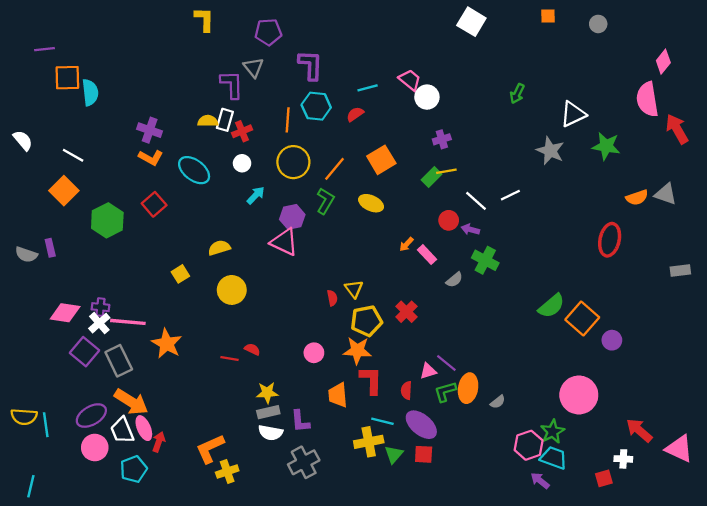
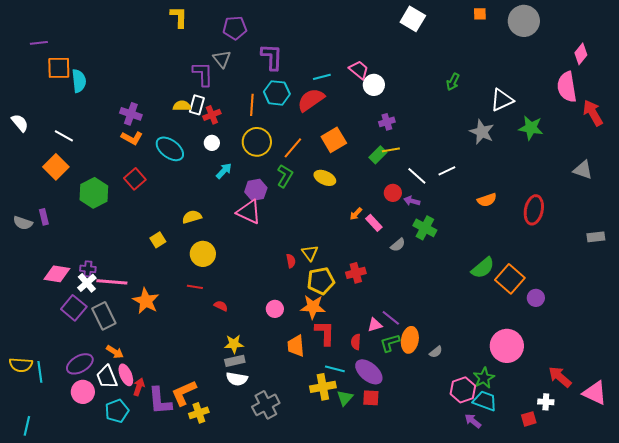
gray circle: (598, 24) -> (524, 21), size x2.0
red semicircle: (355, 114) -> (311, 100), size x1.8
orange semicircle: (637, 197) -> (487, 200), moved
red cross: (406, 312) -> (356, 273), turned 30
red line: (229, 358) -> (195, 287), moved
orange arrow: (131, 402) -> (115, 352), size x0.6
purple L-shape: (300, 421) -> (160, 401), moved, size x1.4

